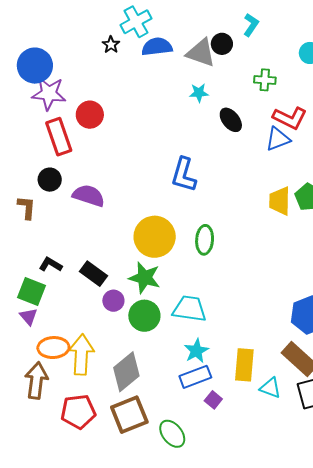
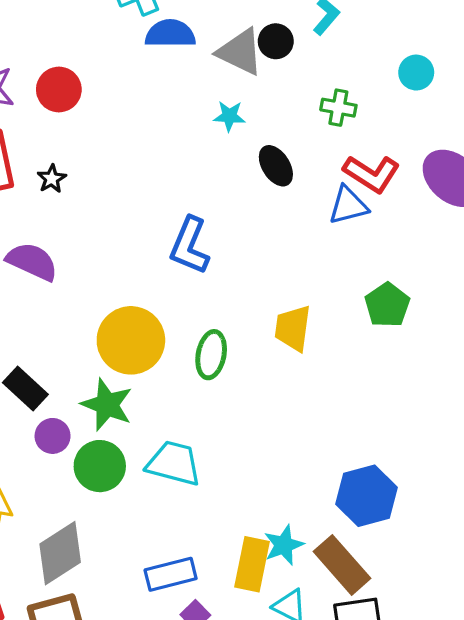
black star: (111, 45) -> (52, 179), moved
red circle: (90, 115) -> (59, 90), moved
yellow trapezoid: (280, 201) -> (293, 328), moved
cyan star: (196, 351) -> (284, 545), moved

